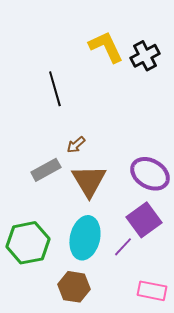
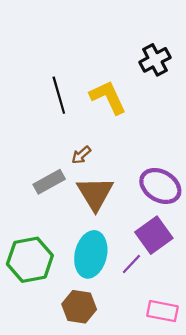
yellow L-shape: (106, 47) -> (108, 97), moved

